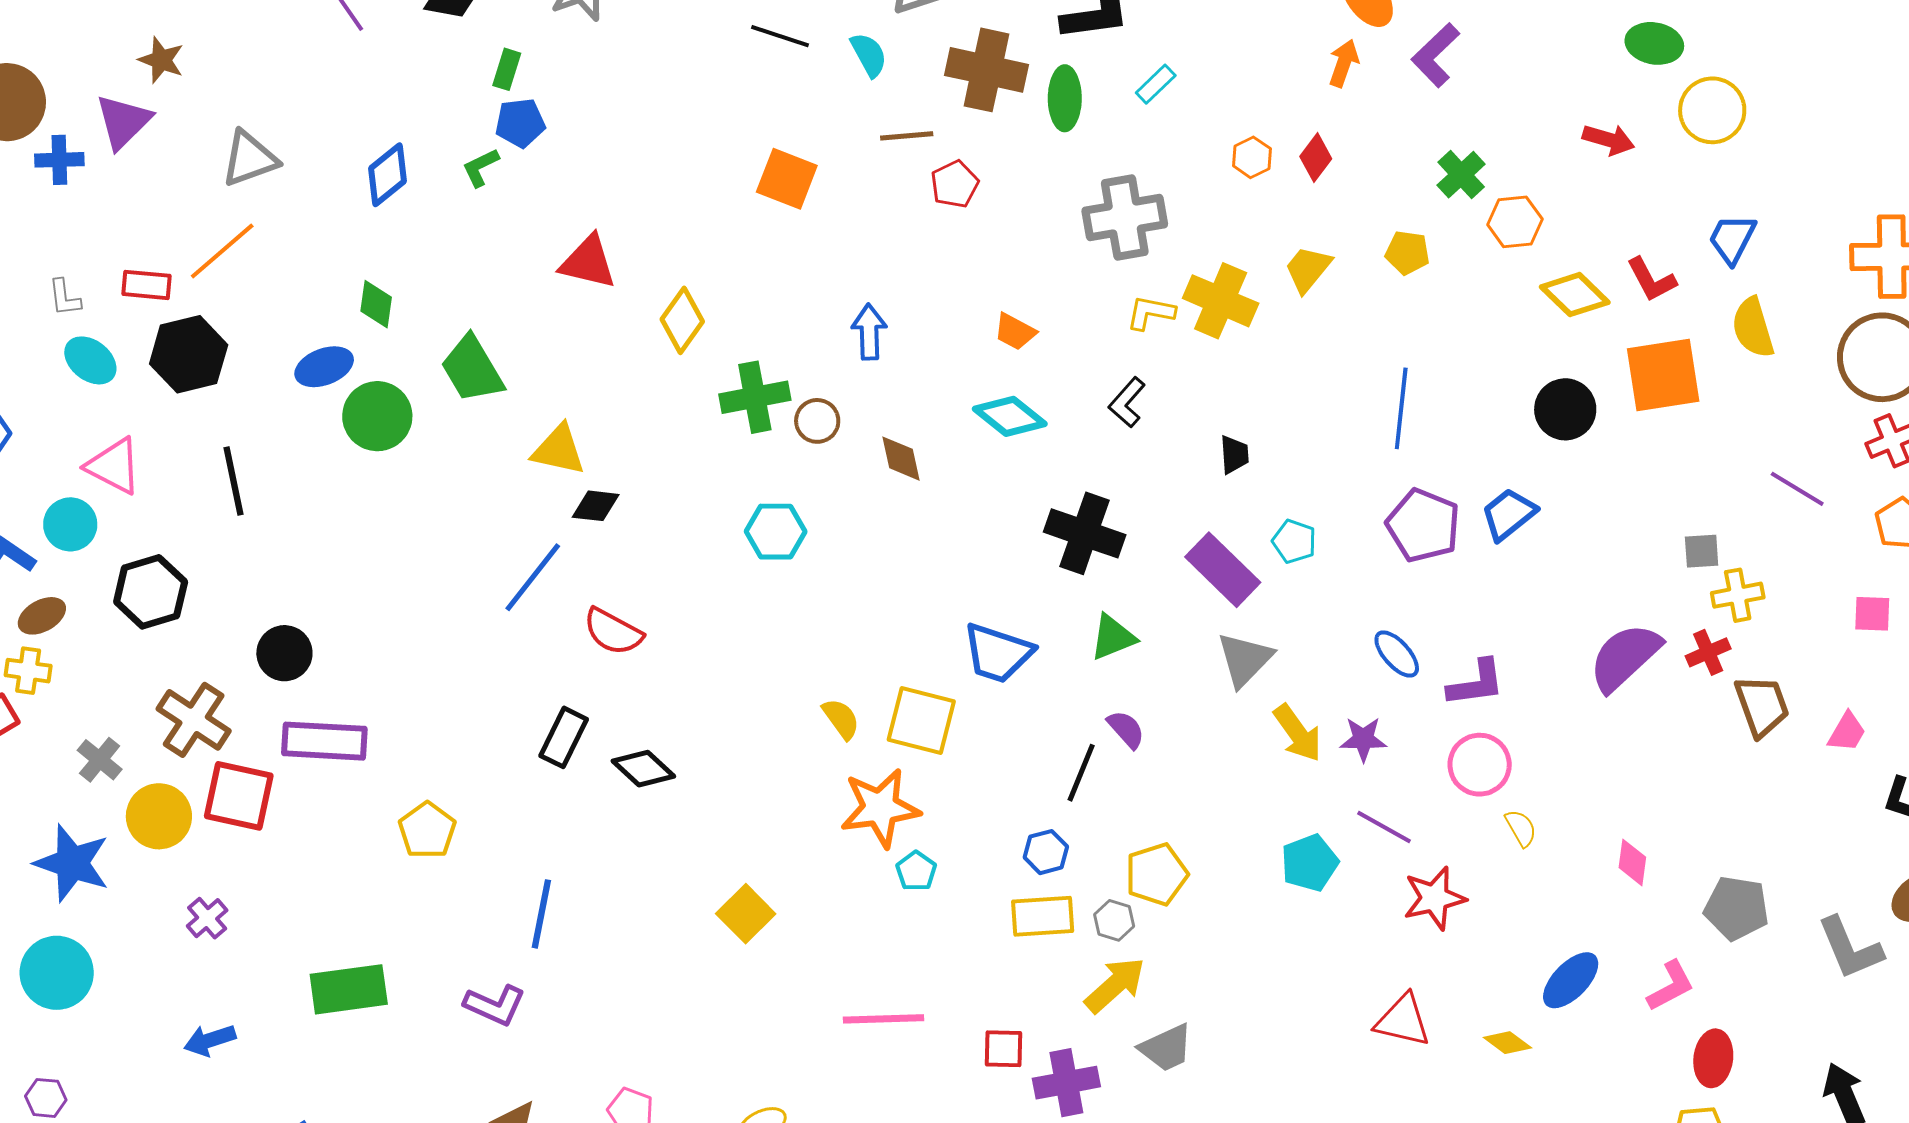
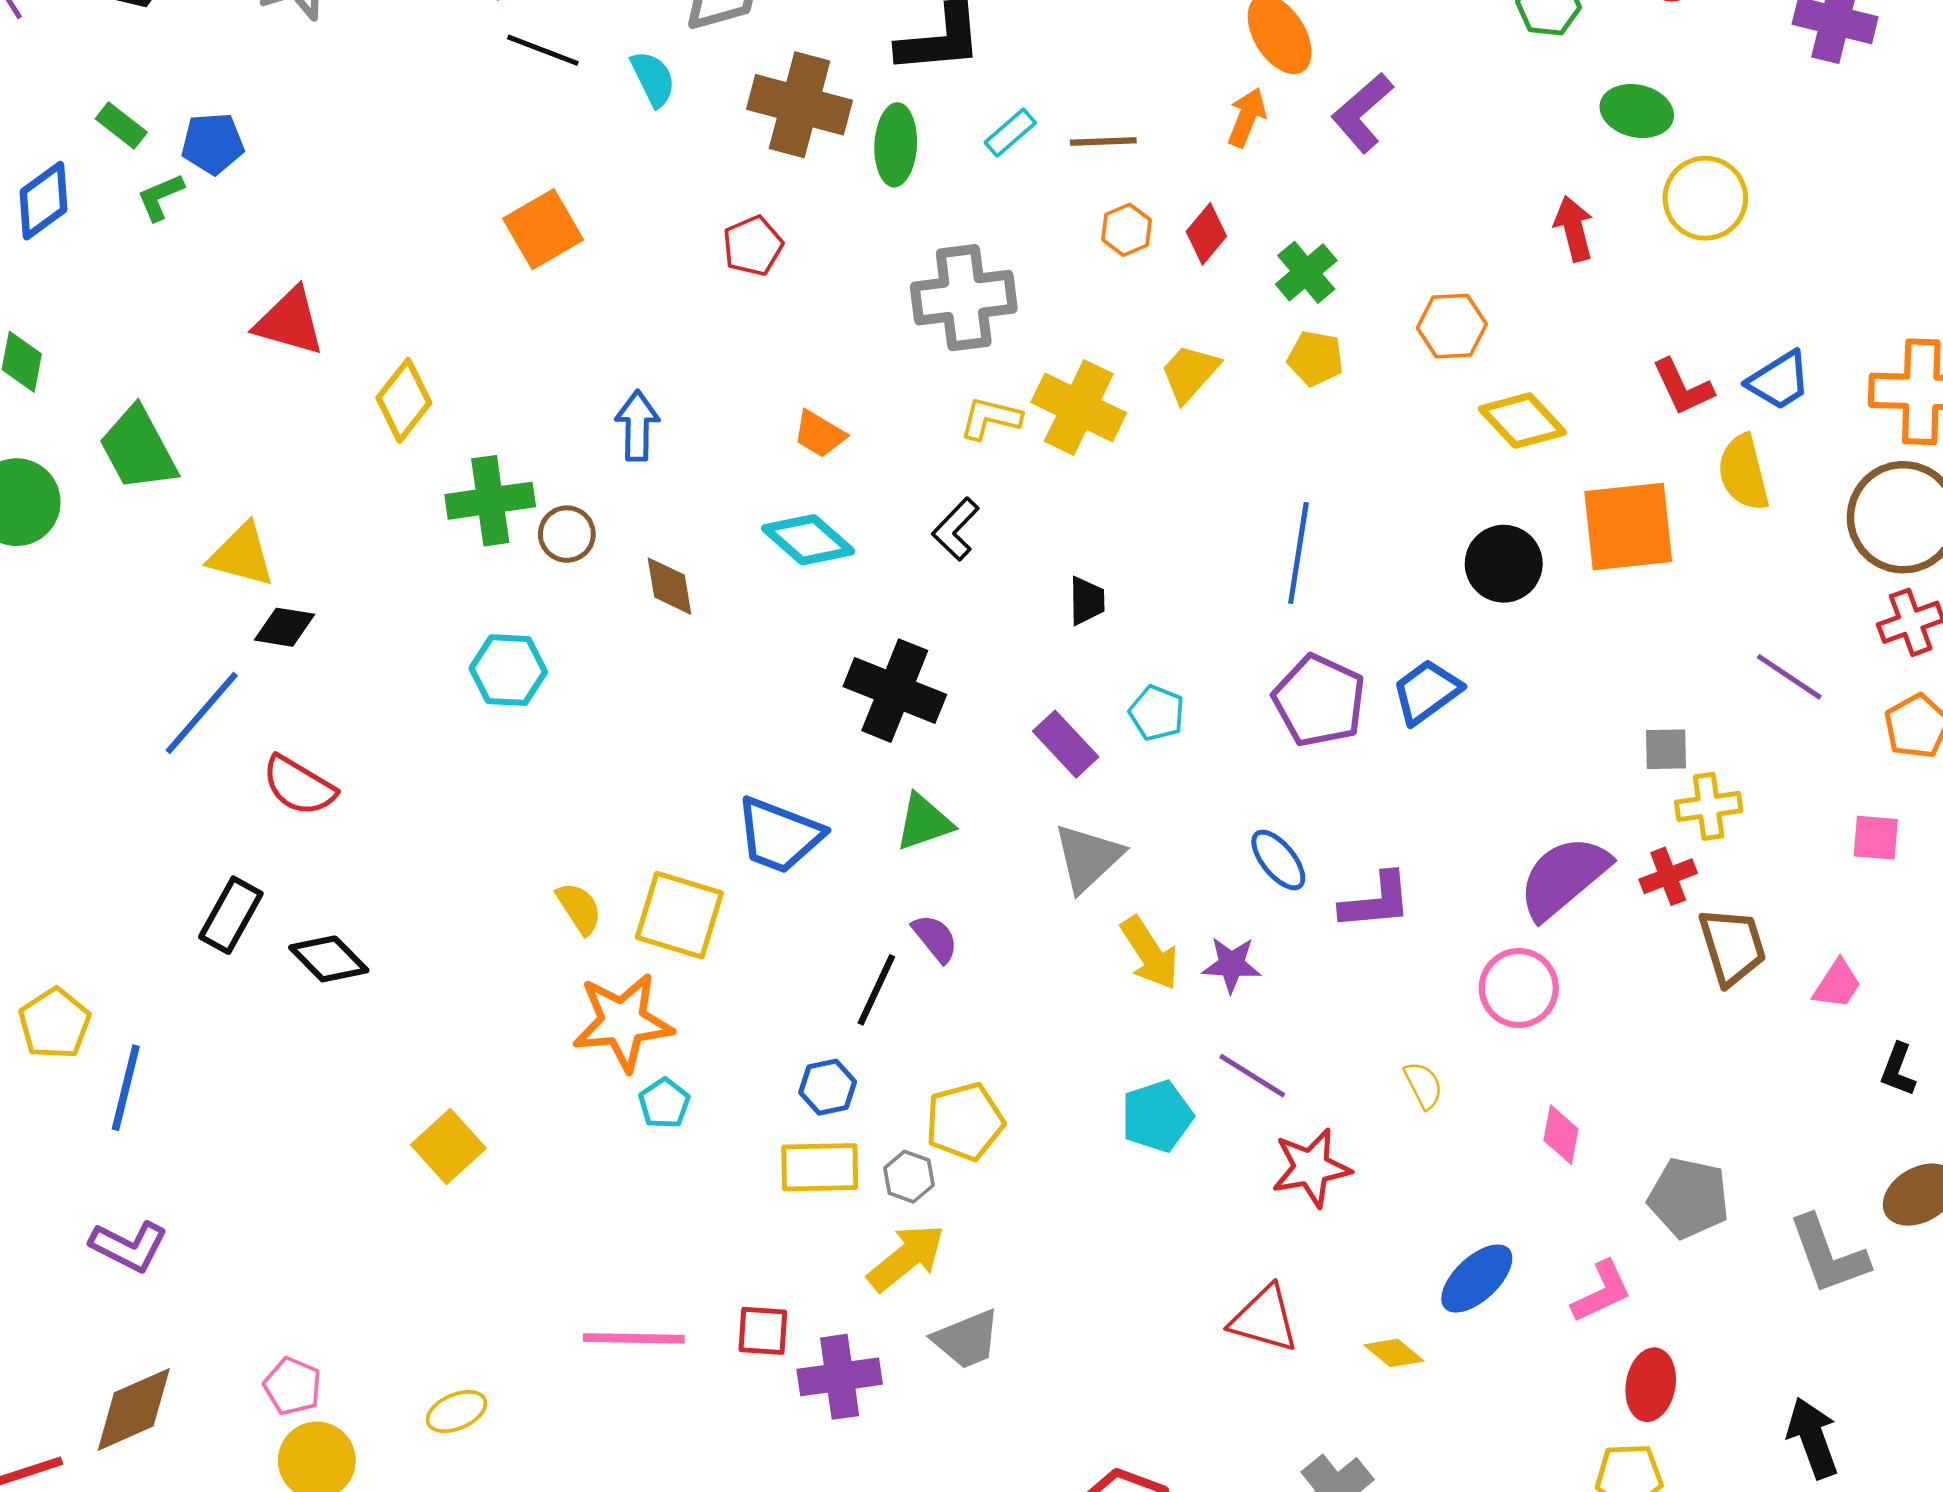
green rectangle: (507, 69) -> (121, 126), moved, turned -72
brown line: (907, 136) -> (1103, 142), moved
red arrow: (1608, 140) -> (1574, 229), turned -123
green cross: (1461, 175) -> (1306, 272), moved
orange square: (787, 179) -> (543, 229), turned 36
blue trapezoid: (1732, 239) -> (1779, 381), moved, turned -152
red L-shape: (1651, 280) -> (1683, 387), moved
purple rectangle: (1223, 570) -> (1066, 744), size x0.7
pink circle: (1480, 765) -> (1519, 988), moved
blue line: (541, 914) -> (126, 1088), moved
pink line: (883, 1019) -> (634, 1338), moved

